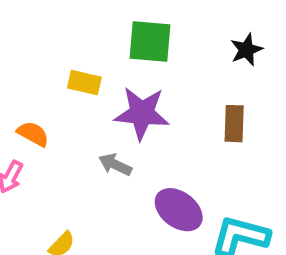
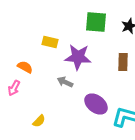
green square: (150, 41) -> (96, 22), moved

